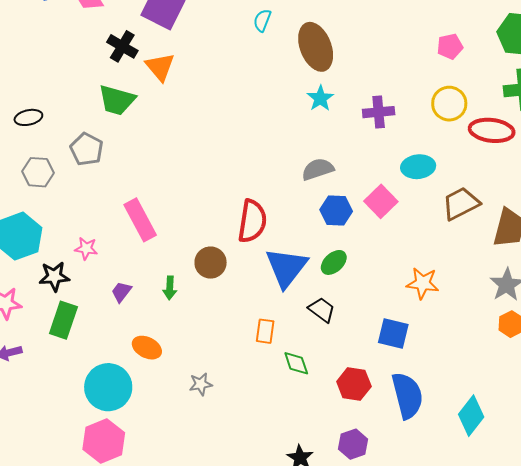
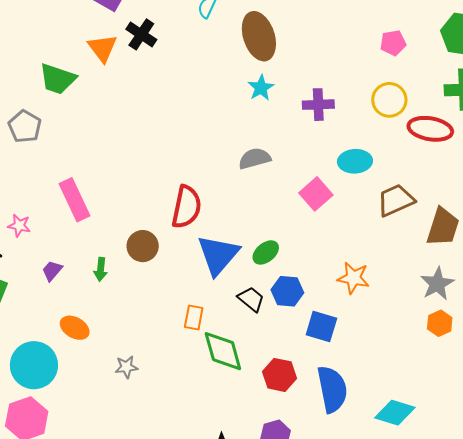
black cross: (122, 46) -> (141, 34), moved
blue hexagon: (336, 211) -> (287, 291), moved
green diamond: (296, 363) -> (223, 351), size x1.6
cyan diamond: (471, 416) -> (395, 413), turned 66

